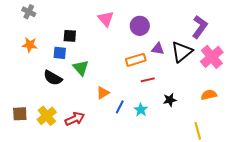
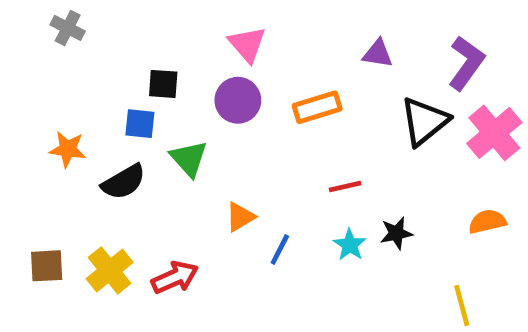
purple circle: (140, 26) -> (238, 100), moved
orange star: (30, 45) -> (68, 149), moved
purple triangle: (158, 49) -> (378, 54), moved
orange rectangle: (136, 60) -> (317, 107), moved
black semicircle: (53, 78) -> (124, 182), turned -60
cyan star: (141, 110) -> (350, 245), moved

